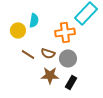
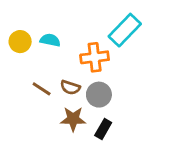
cyan semicircle: (34, 20) -> (50, 40), turned -88
yellow circle: (18, 30) -> (20, 42), moved

